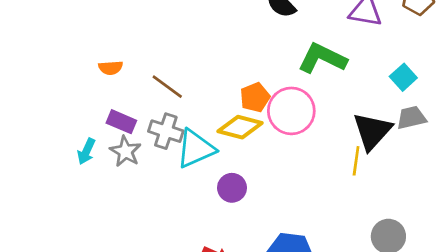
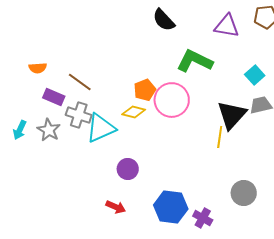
purple rectangle: (121, 122) -> (54, 97), moved
yellow diamond: (240, 127) -> (134, 112), size x0.7
purple circle: (232, 188) -> (128, 169), moved

